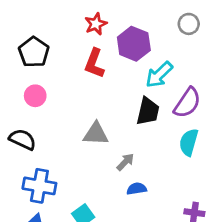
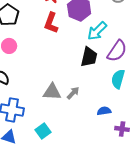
gray triangle: (96, 134) -> (52, 92), moved
blue semicircle: (137, 189) -> (104, 111), moved

